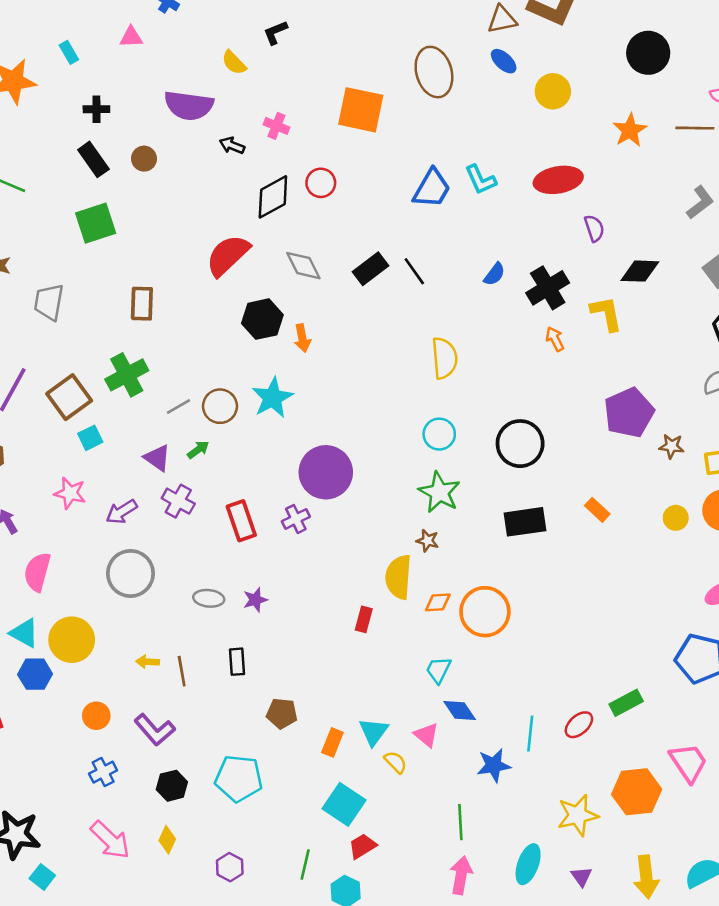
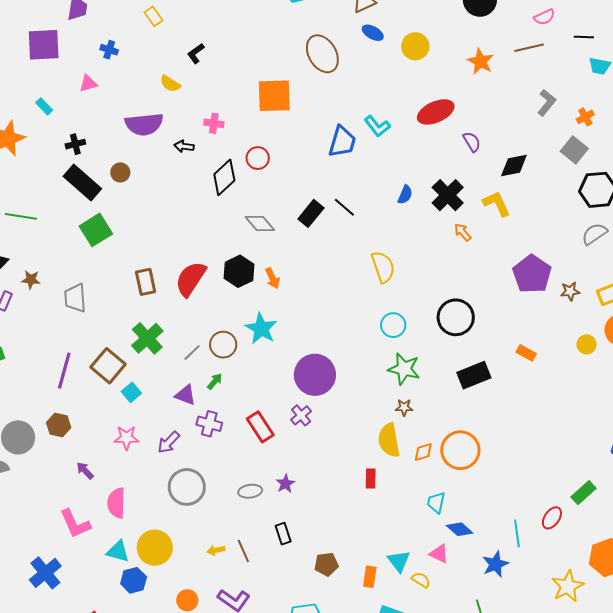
black rectangle: (93, 159) -> (82, 182), size x1.4
red semicircle: (228, 255) -> (191, 279), moved

